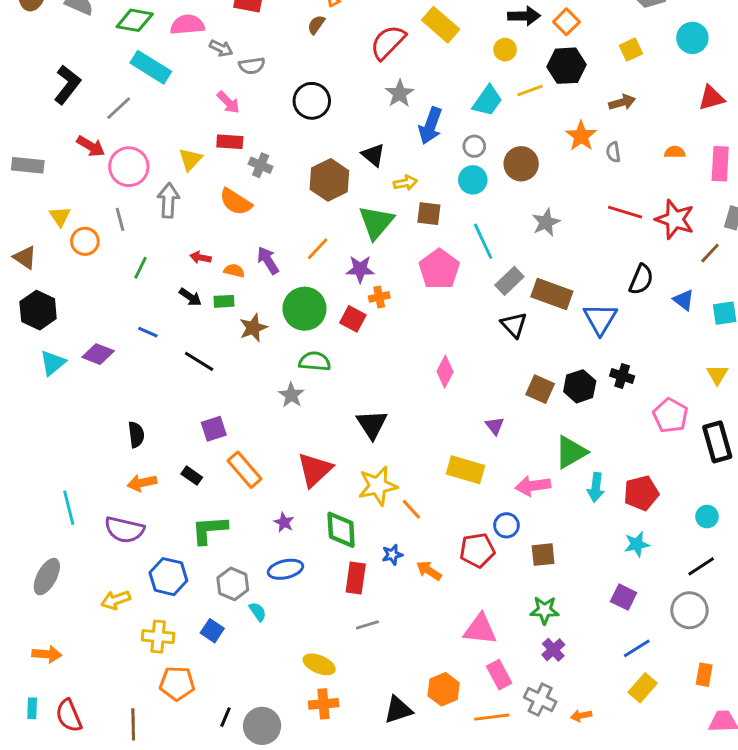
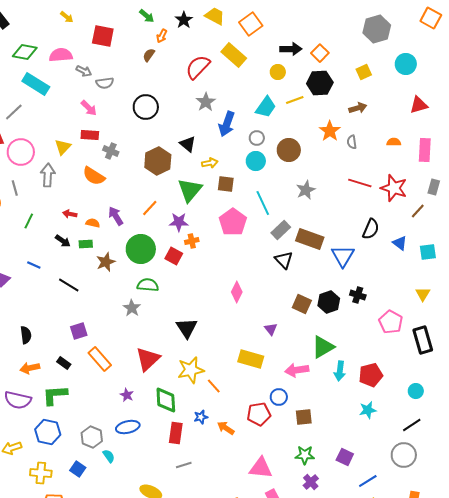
green L-shape: (209, 530) -> (55, 395), moved
purple square: (624, 597) -> (345, 457), moved

